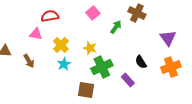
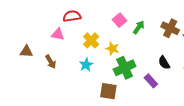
pink square: (93, 13) -> (120, 20), moved
brown cross: (137, 13) -> (170, 28), moved
yellow cross: (61, 45) -> (91, 40), moved

